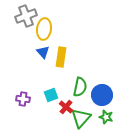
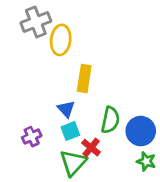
blue triangle: (43, 52) -> (66, 109), moved
purple cross: (23, 99) -> (32, 137), turned -32
green triangle: (81, 118) -> (73, 163), moved

